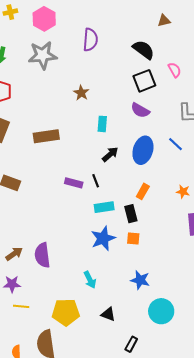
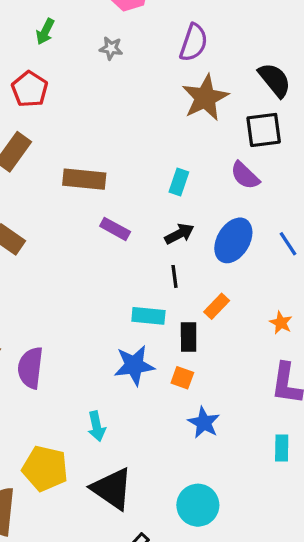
gray star: (43, 55) -> (111, 48), size x0.5
brown star: (81, 93) -> (205, 98), moved, size x1.8
black line: (96, 181) -> (175, 276), moved
purple rectangle: (74, 183) -> (115, 229), moved
blue star: (140, 280) -> (204, 423), moved
black triangle: (108, 314) -> (112, 489), size x1.8

